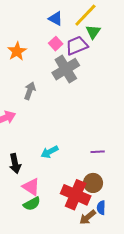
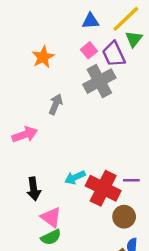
blue triangle: (56, 19) -> (90, 21), turned -35
purple trapezoid: (77, 46) -> (114, 54), turned -95
red cross: (76, 195) -> (103, 188), moved

